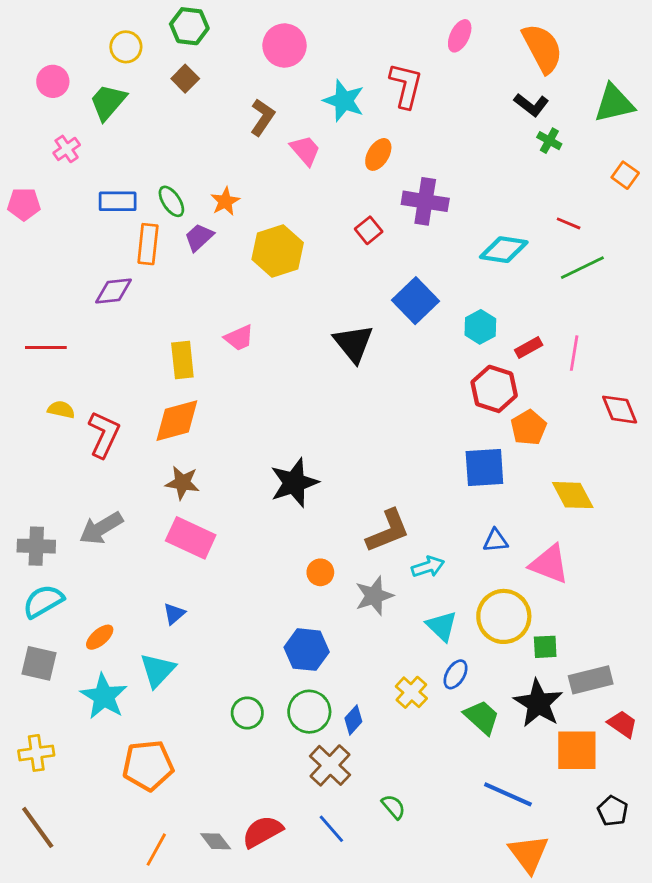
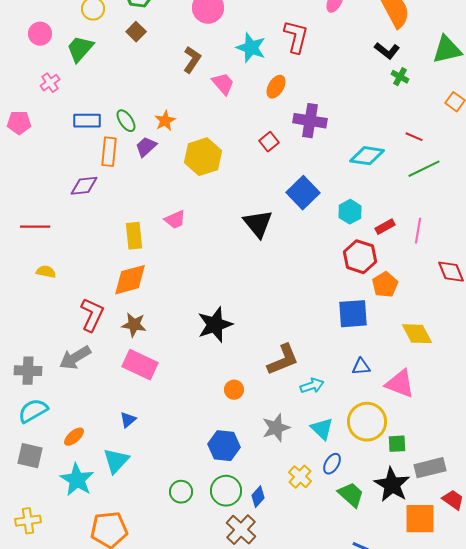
red L-shape: (104, 434) -> (92, 315), moved
gray star: (374, 596) -> (276, 428), moved

